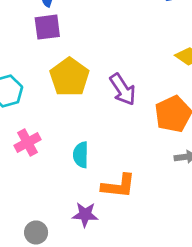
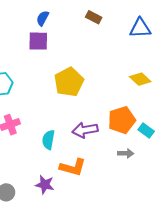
yellow pentagon: (69, 77) -> (69, 82), moved
purple arrow: (123, 89) -> (85, 130), moved, turned 105

